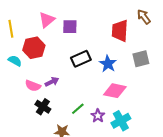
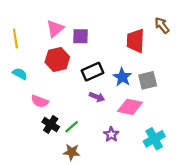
red hexagon: (34, 48) -> (57, 59), moved
gray square: (141, 59) -> (148, 80), moved
purple arrow: (52, 82) -> (97, 97), moved, turned 48
green line: (78, 109) -> (72, 127), moved
cyan cross: (121, 121) -> (154, 139), moved

